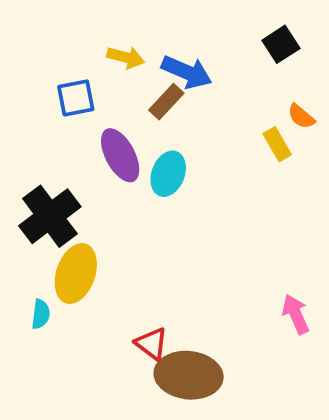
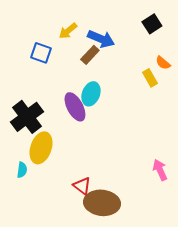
yellow arrow: (126, 57) -> (68, 31), turned 126
blue square: (76, 98) -> (41, 53), turned 30
purple ellipse: (120, 155) -> (75, 107), moved

